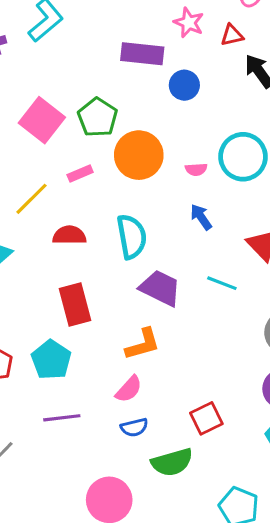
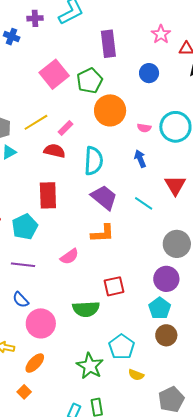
purple rectangle: (142, 54) -> (108, 44), moved, turned 64
pink rectangle: (80, 174) -> (65, 128), moved, turned -35
orange L-shape: (143, 344) -> (103, 234), moved
blue semicircle: (134, 427) -> (21, 300), moved, turned 48

